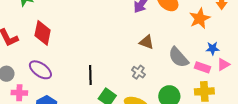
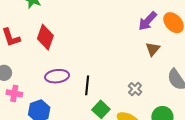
brown triangle: (147, 42) -> (153, 49), moved, turned 42
purple ellipse: (40, 70) -> (57, 76), moved, turned -50

